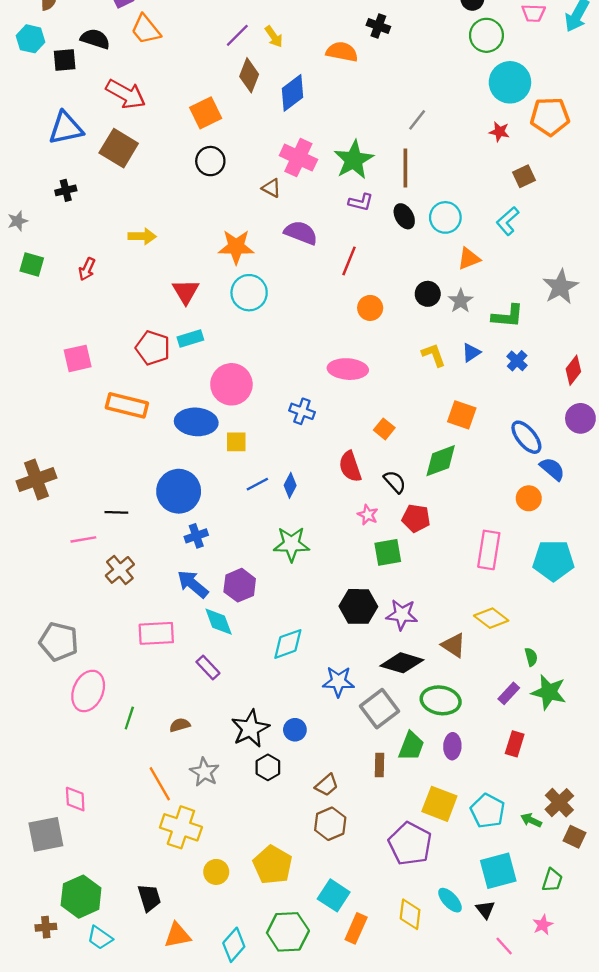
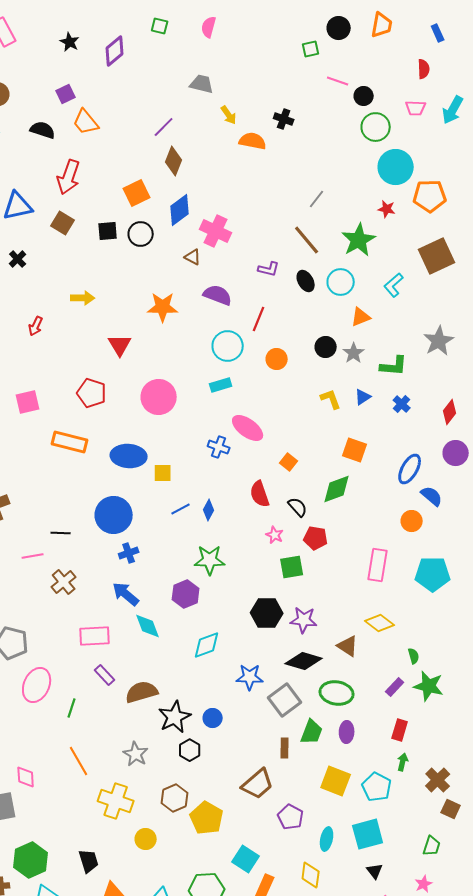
yellow arrow: (274, 37) -> (229, 115), moved
black square: (65, 60) -> (108, 231), moved
blue diamond: (293, 93) -> (180, 210), moved
red arrow: (126, 94) -> (69, 177), turned 80
brown square: (119, 148) -> (63, 223), size x0.7
green star: (354, 160) -> (359, 240), moved
brown line: (405, 168) -> (307, 240), turned -40
brown square: (524, 176) -> (437, 256), moved, size x1.8
black cross: (66, 190) -> (18, 259), turned -30
cyan circle: (249, 293) -> (228, 346), moved
cyan rectangle: (190, 338) -> (221, 385), moved
pink ellipse: (348, 369) -> (248, 428), moved, turned 32
pink circle: (231, 384) -> (159, 397), moved
blue ellipse: (526, 437) -> (410, 469), turned 68
purple hexagon: (240, 585) -> (186, 594), moved
purple rectangle: (208, 667) -> (105, 675), moved
brown semicircle: (180, 725) -> (142, 692), moved, size x1.8
orange line: (160, 784) -> (79, 761), moved
brown trapezoid: (327, 785) -> (258, 784), moved, size x1.6
green arrow: (531, 820) -> (403, 762), moved, turned 78
brown hexagon: (330, 824) -> (175, 798), moved
purple pentagon: (410, 844) -> (291, 817), moved, size x0.7
yellow pentagon: (273, 865) -> (207, 818), moved
cyan square: (498, 871) -> (368, 834), moved
cyan ellipse: (450, 900) -> (327, 839), moved, turned 55

